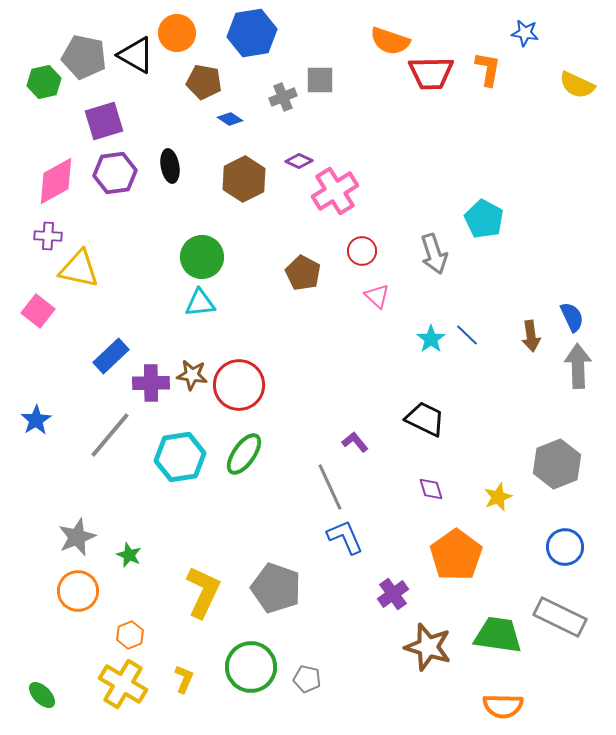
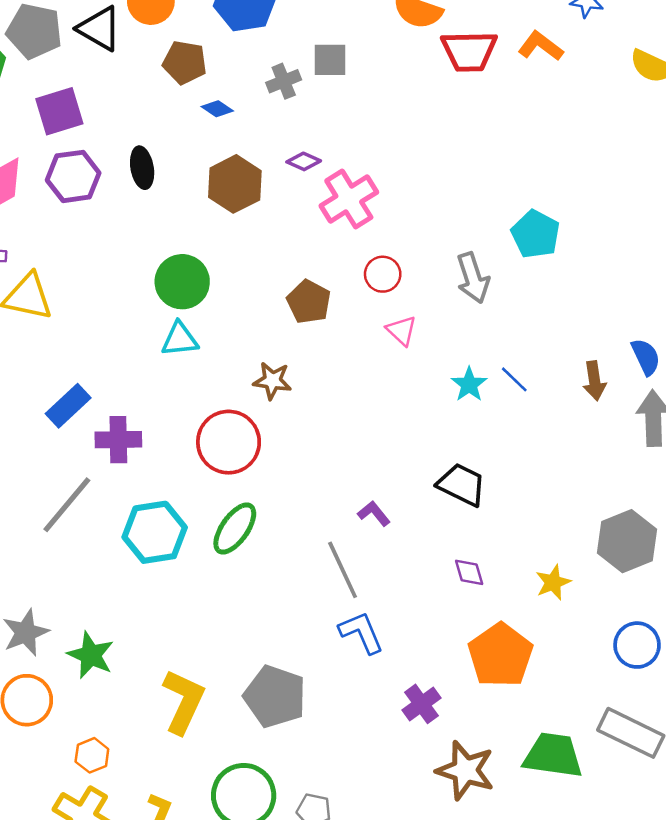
orange L-shape: (488, 69) -> (541, 46), turned -63
brown star: (192, 375) -> (272, 381), moved
green star: (129, 555) -> (91, 655), size x1.5

